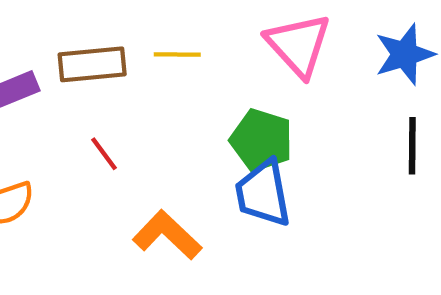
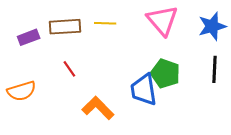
green pentagon: (261, 140) -> (165, 74), moved

